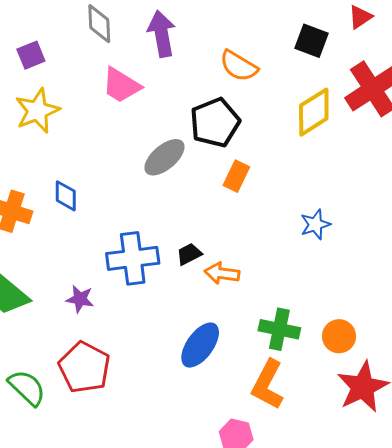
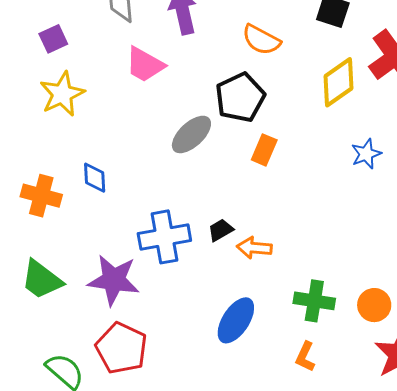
blue star: (315, 224) -> (366, 154), moved
purple star: (80, 299) -> (114, 280), size x1.8
orange L-shape: (268, 385) -> (305, 357), size x0.6

